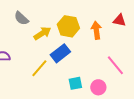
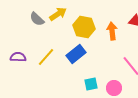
yellow arrow: (42, 33) -> (58, 14), moved
yellow line: (39, 68) -> (46, 57), moved

